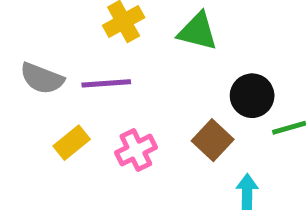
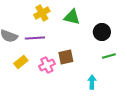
black circle: (252, 96) -> (102, 32), moved
brown square: (213, 140) -> (66, 57), moved, turned 35

